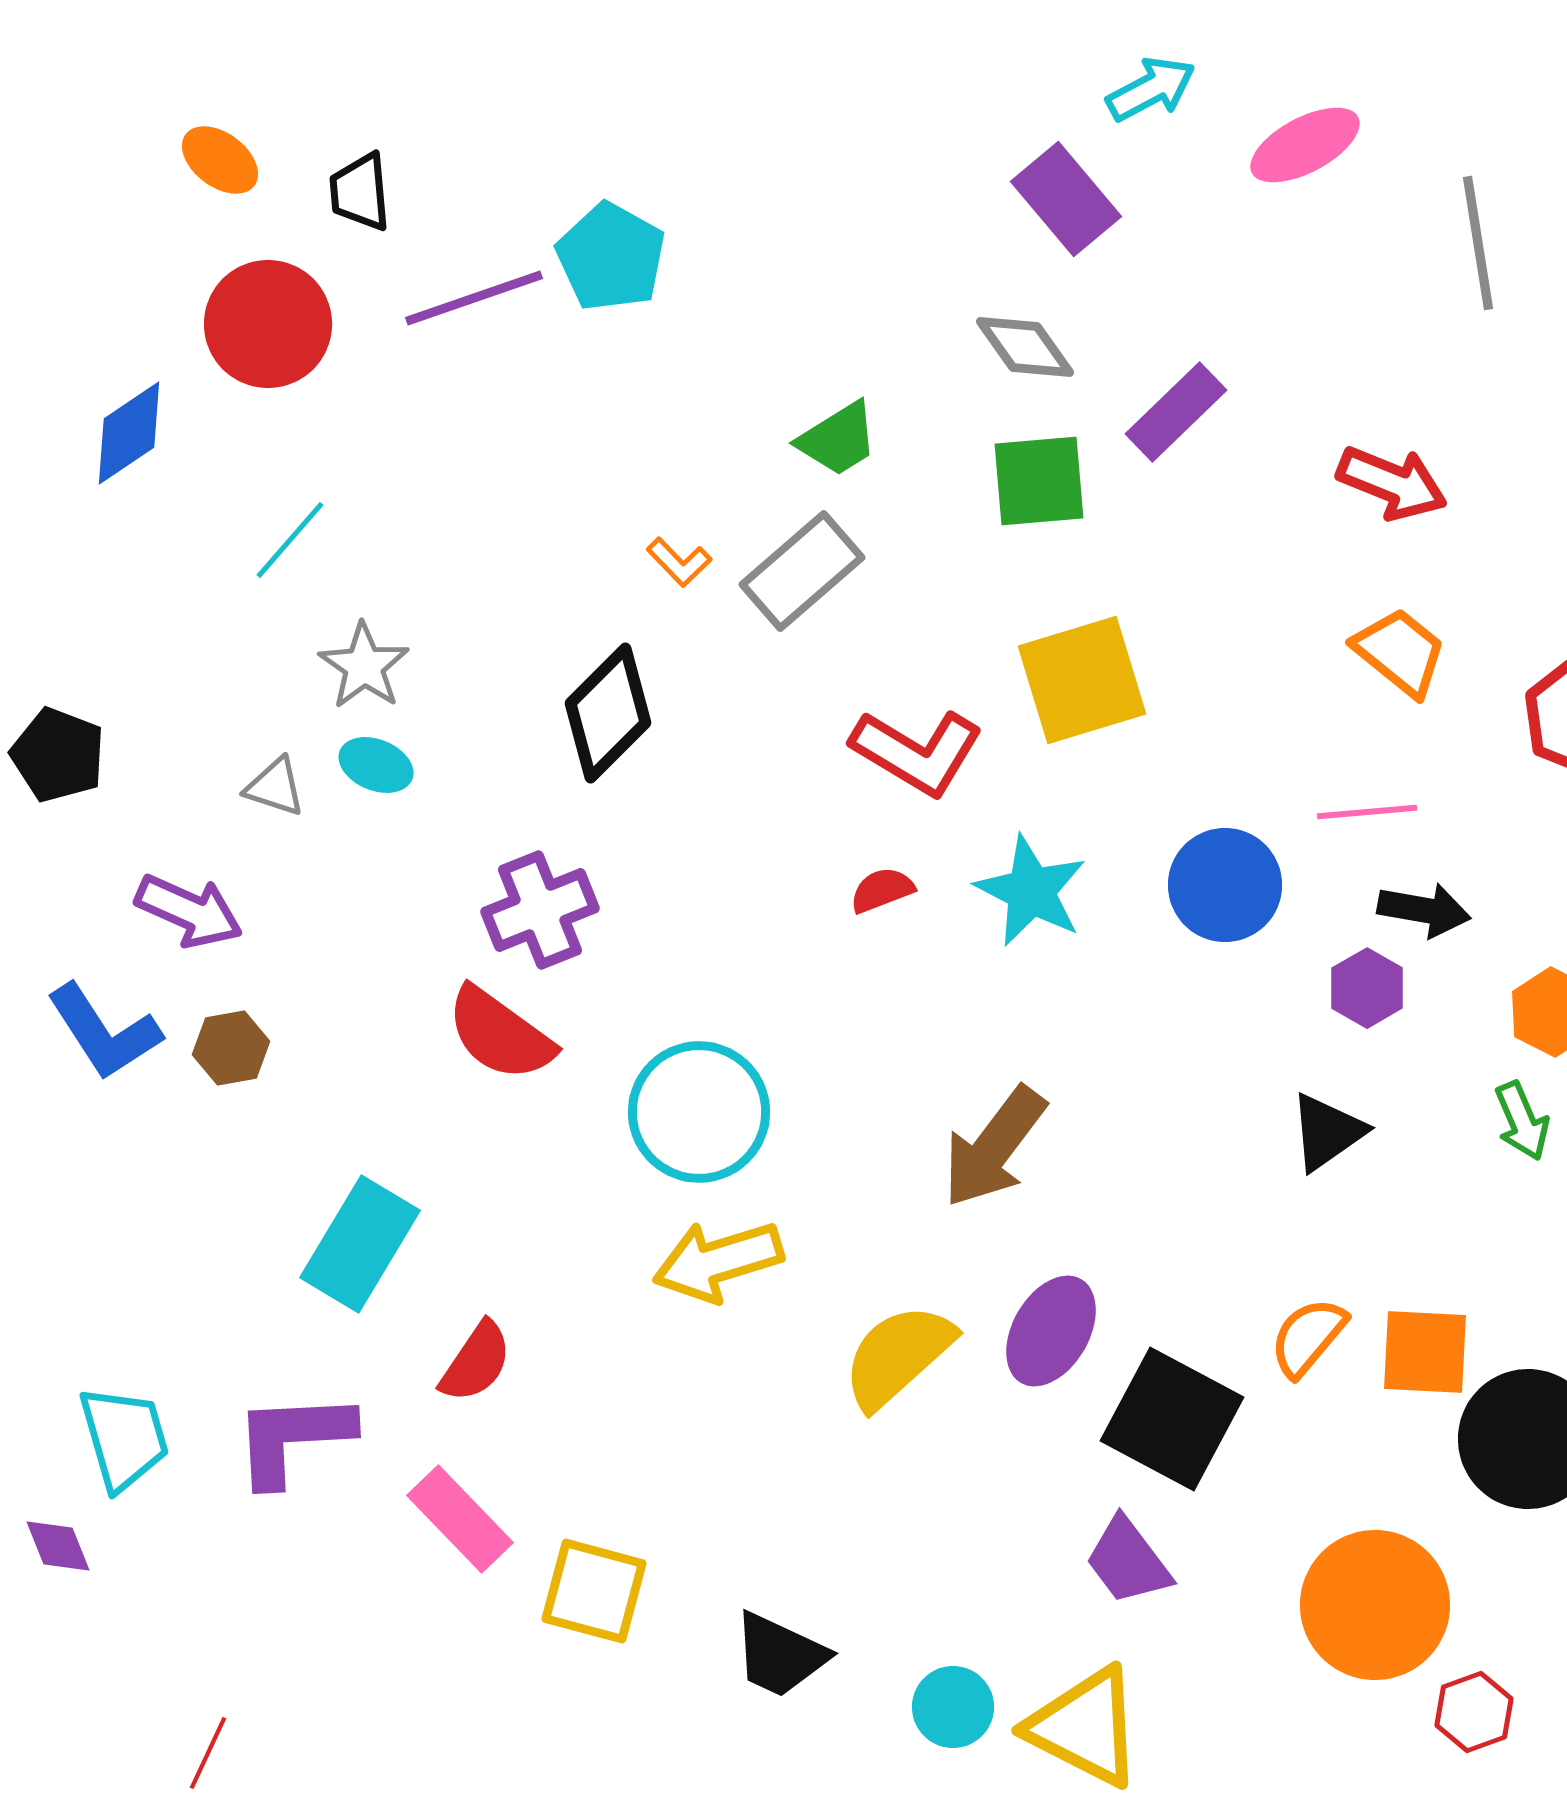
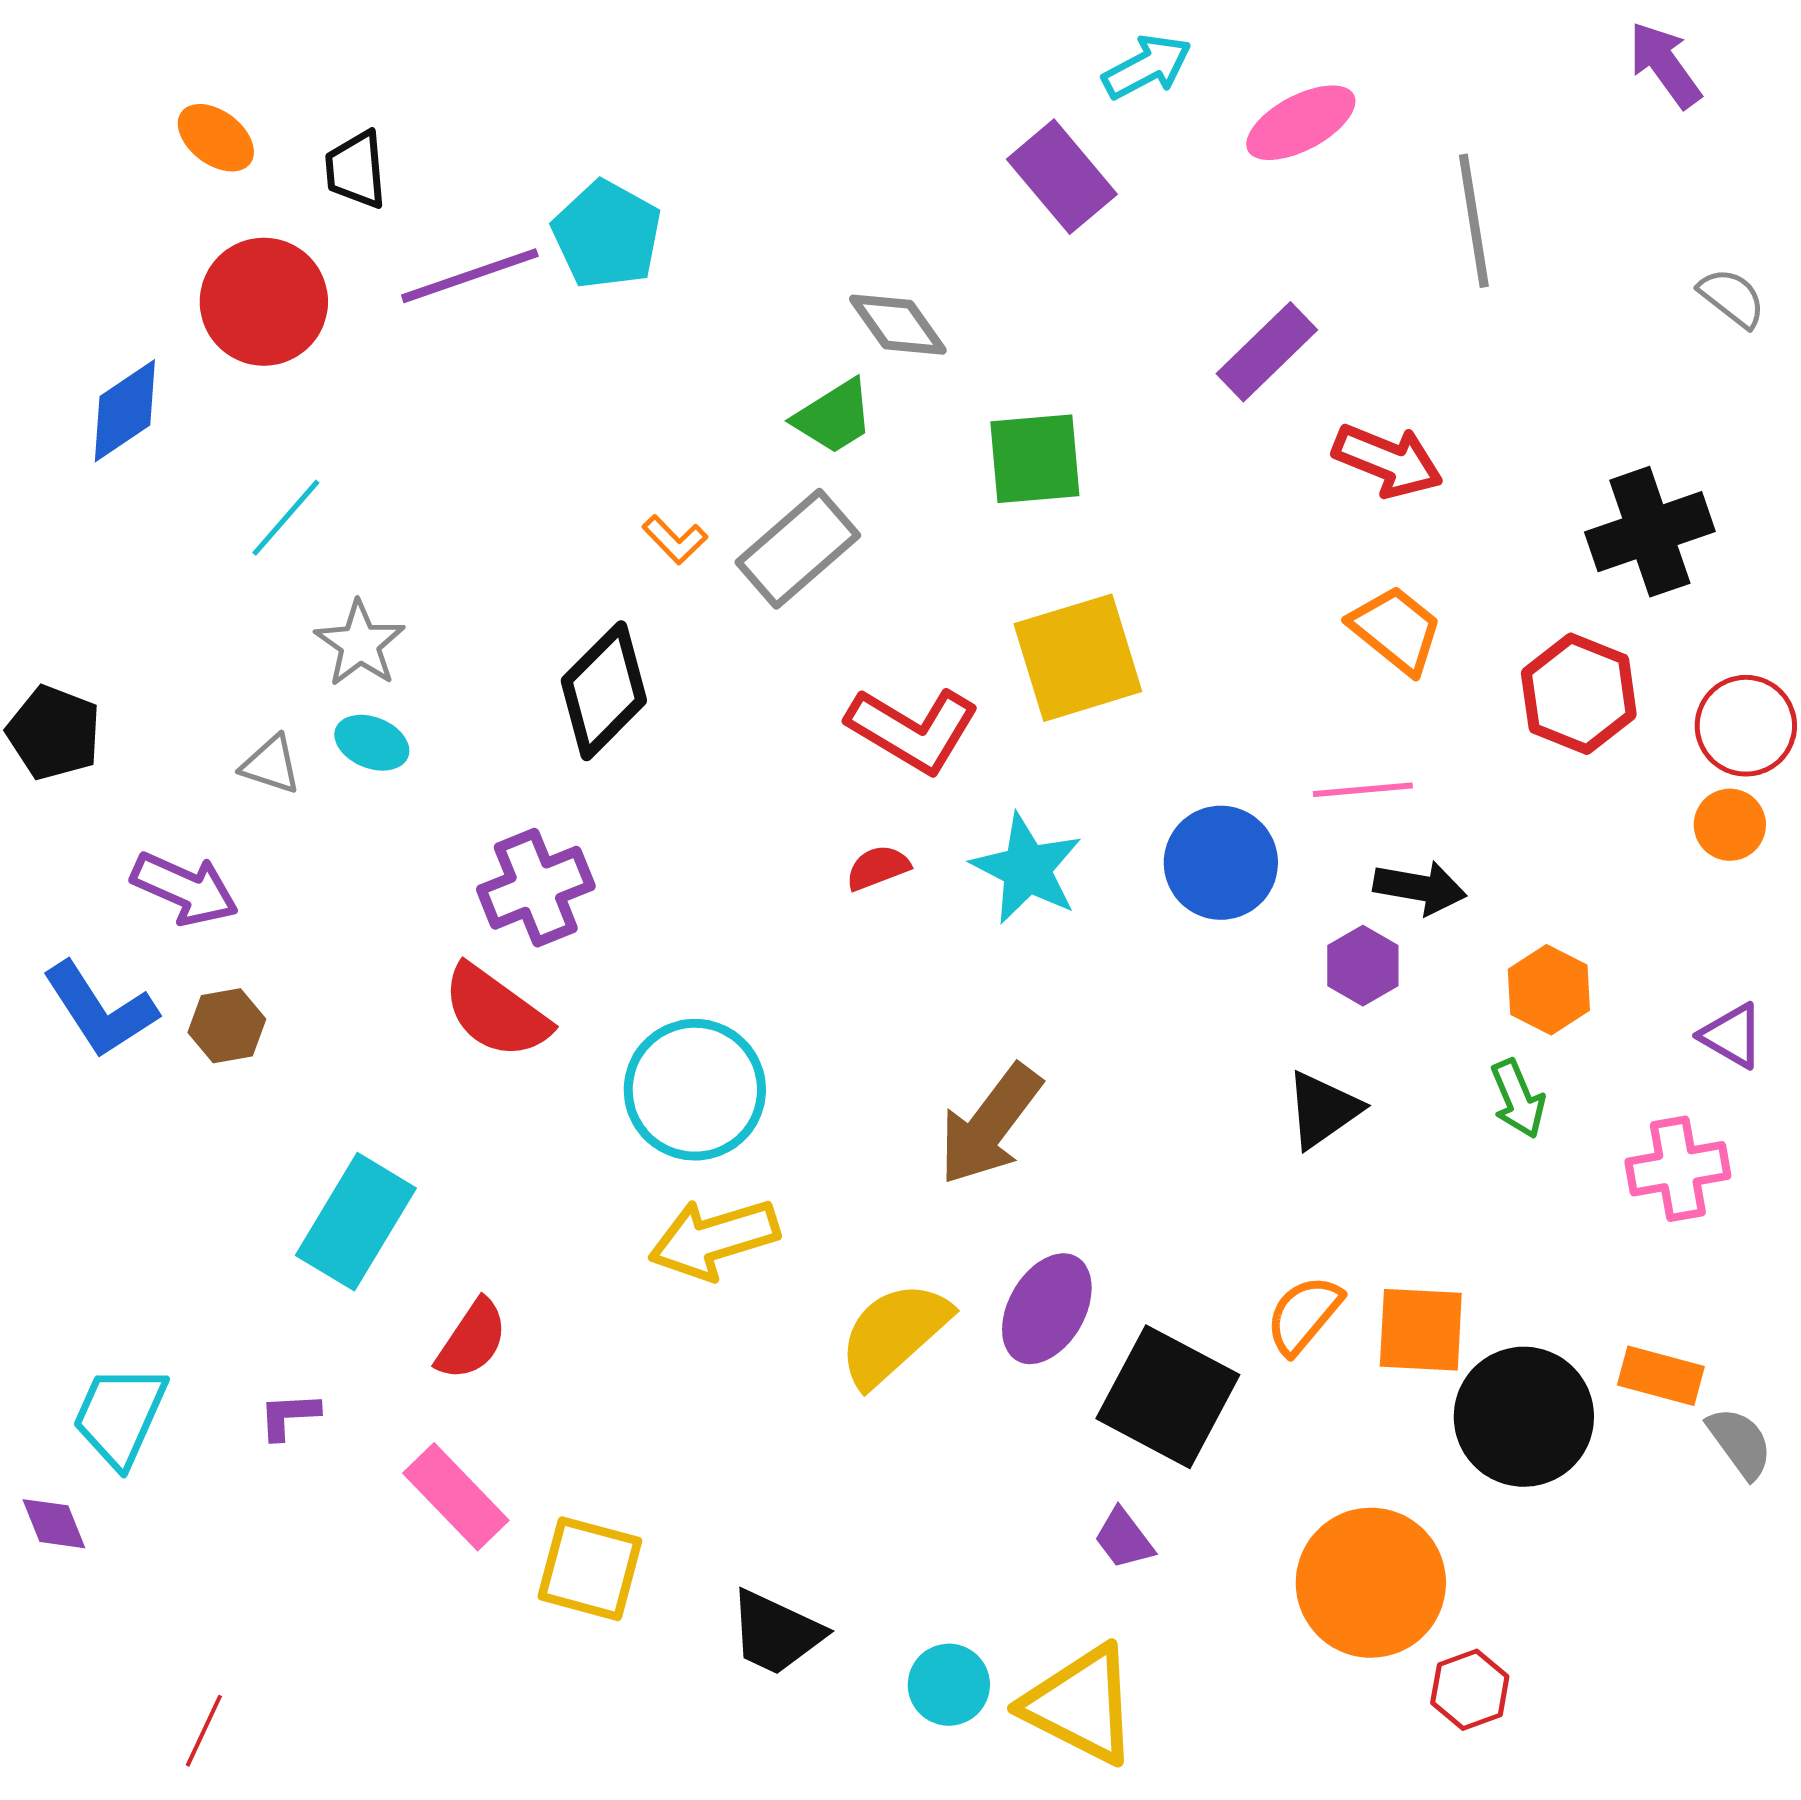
gray diamond: (1025, 347) -> (898, 325), moved
purple rectangle: (1176, 412) -> (1267, 352), moved
cyan trapezoid: (124, 1438) -> (120, 1416), turned -140
purple L-shape: (293, 1438) -> (289, 1416), size x0.5
purple trapezoid: (1128, 1561) -> (1124, 1539), size x0.7

